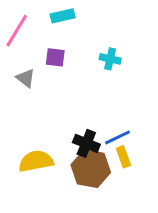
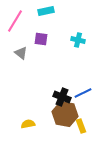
yellow rectangle: (123, 157) -> (81, 126), moved
yellow semicircle: (36, 161) -> (28, 124), moved, size x0.6

